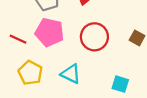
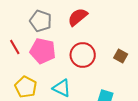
red line: (18, 39) -> (15, 47), moved, turned 35

